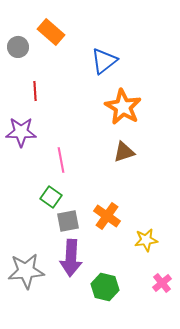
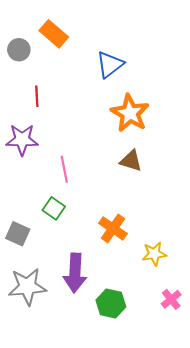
brown triangle: (124, 152) -> (131, 161), turned 35
gray square: (68, 221) -> (18, 234), moved, turned 35

